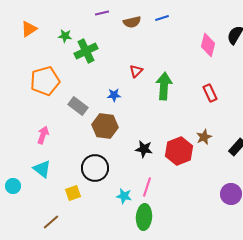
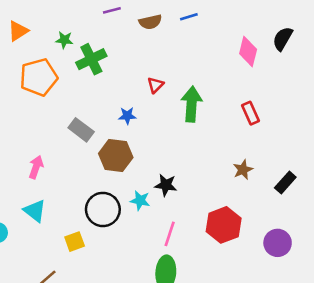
orange pentagon: (45, 81) -> (39, 77), moved
red hexagon: (179, 151) -> (224, 225), moved
cyan star: (124, 196) -> (140, 200), moved

